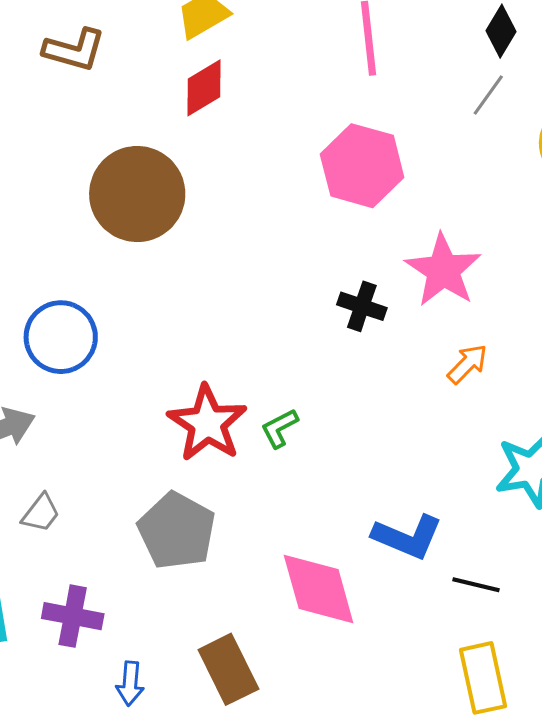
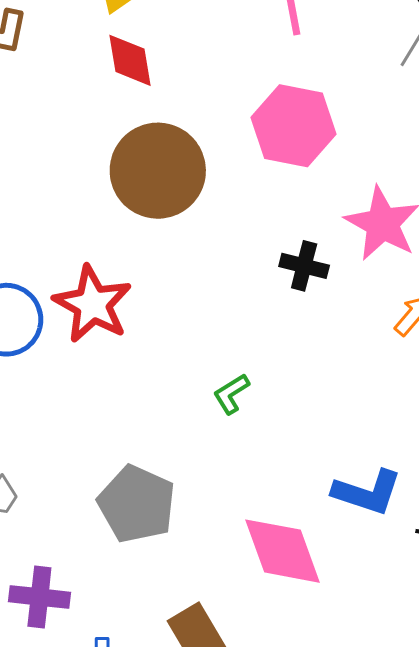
red diamond: (204, 88) -> (130, 60), turned -64
brown circle: (137, 194) -> (158, 171), moved
red star: (207, 423) -> (93, 304), moved

